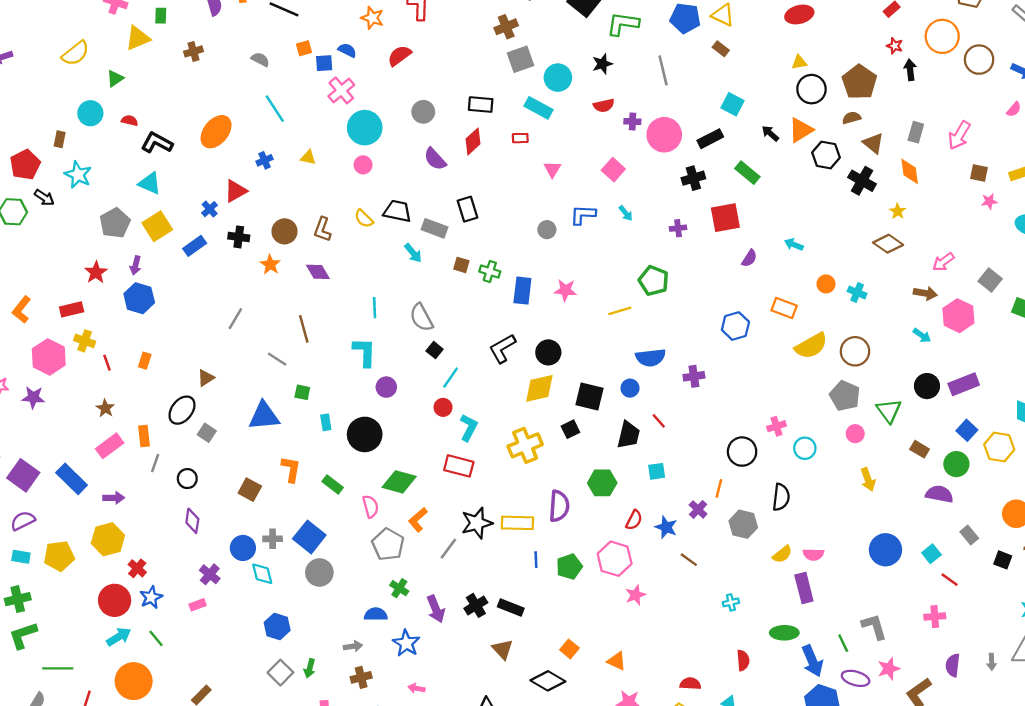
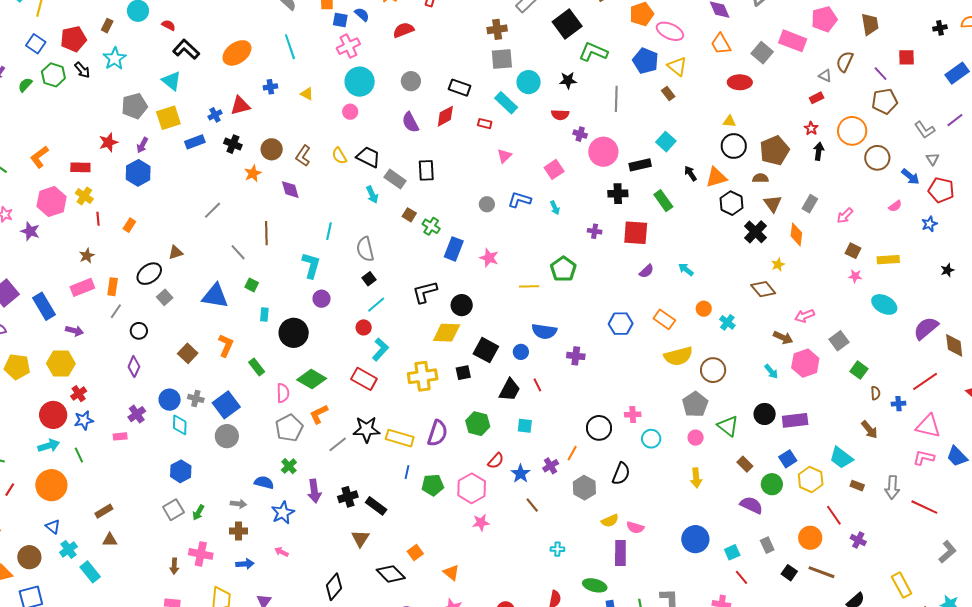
pink arrow: (959, 135) -> (845, 216), size x0.7
green triangle: (889, 411) -> (728, 426), turned -30

